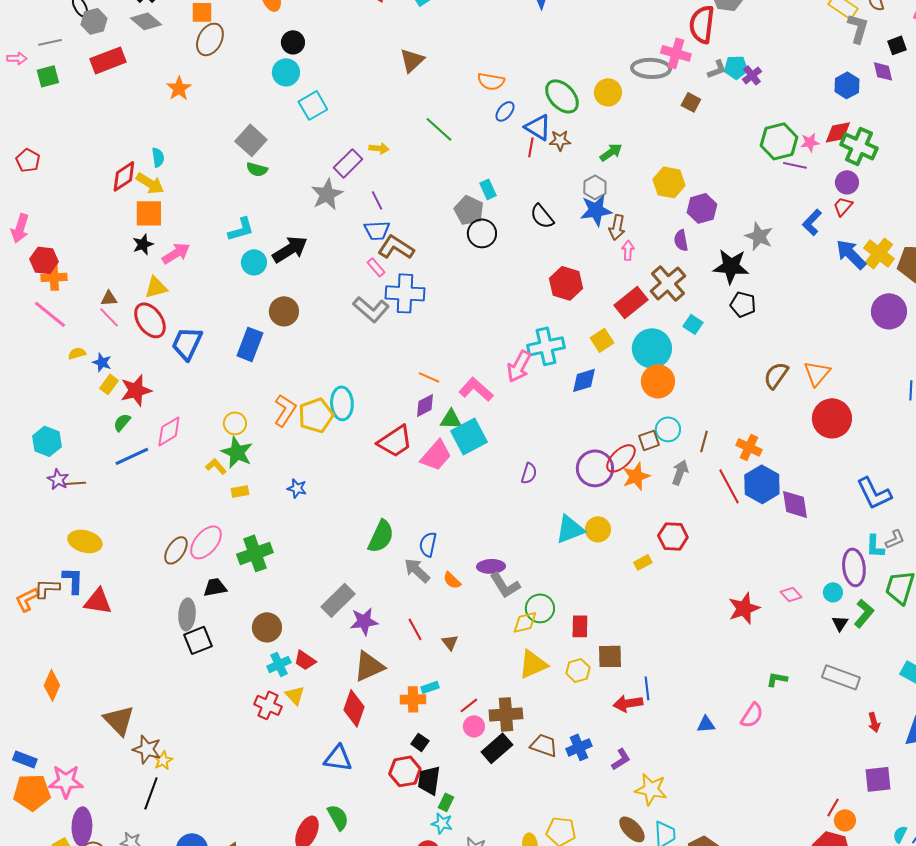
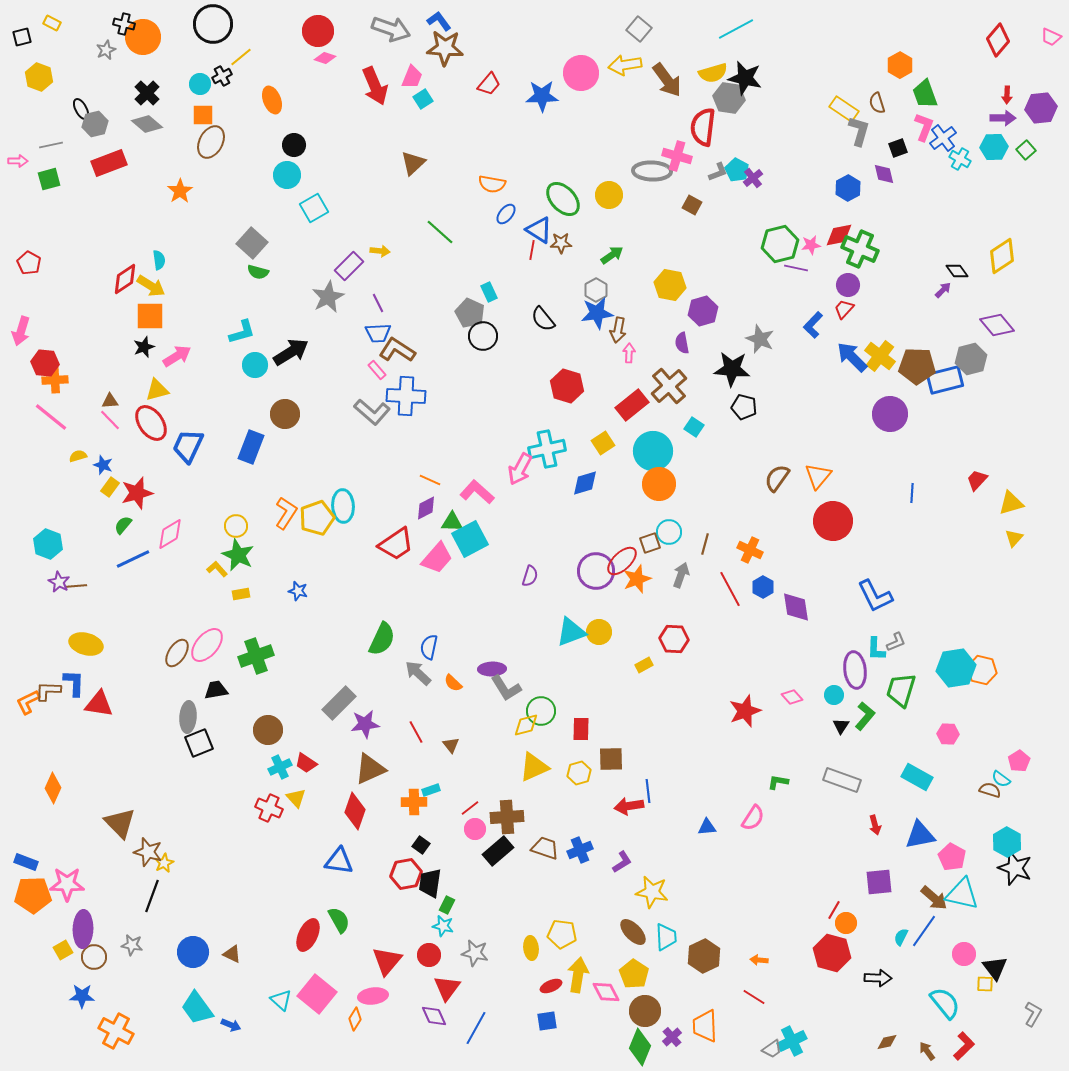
cyan pentagon: (736, 67) -> (737, 170), turned 30
blue hexagon: (762, 484) -> (763, 587), size x0.6

